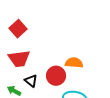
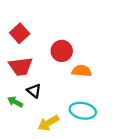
red circle: (56, 76) -> (62, 51), moved

